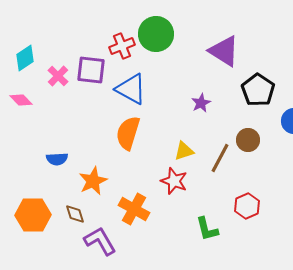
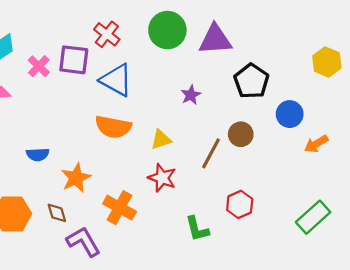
green circle: (156, 34) -> (167, 30), moved
red cross: (122, 46) -> (107, 34), turned -30
purple triangle: (224, 51) -> (215, 40), turned -36
orange semicircle: (128, 133) -> (113, 127), turned -96
yellow triangle: (184, 151) -> (161, 140), moved

